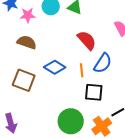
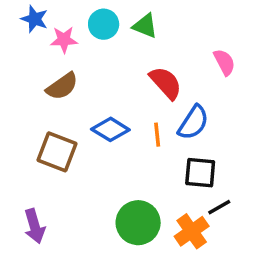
brown semicircle: (27, 42) -> (62, 86), turned 126
black square: (94, 92) -> (200, 173), moved

